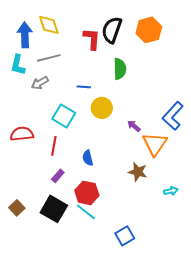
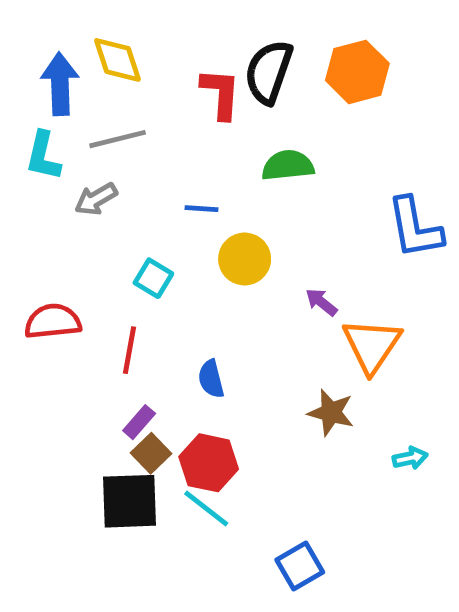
green semicircle: (120, 69) -> (288, 165), turned -95
cyan square: (64, 116) -> (153, 278), size x0.7
blue L-shape: (173, 116) -> (415, 228), moved, turned -52
brown square: (17, 208) -> (151, 453), moved
black square: (54, 209) -> (129, 501), turned -32

